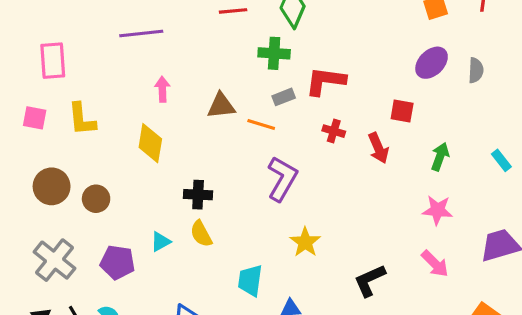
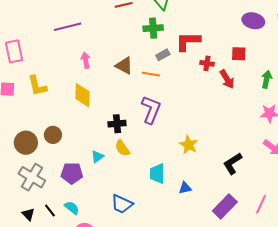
purple ellipse: (432, 63) -> (253, 21), turned 65
brown triangle: (221, 106) -> (124, 66), turned 42
red cross: (334, 131) -> (207, 63), moved
purple L-shape: (282, 179) -> (151, 110), moved
brown circle: (52, 186) -> (26, 143), moved

